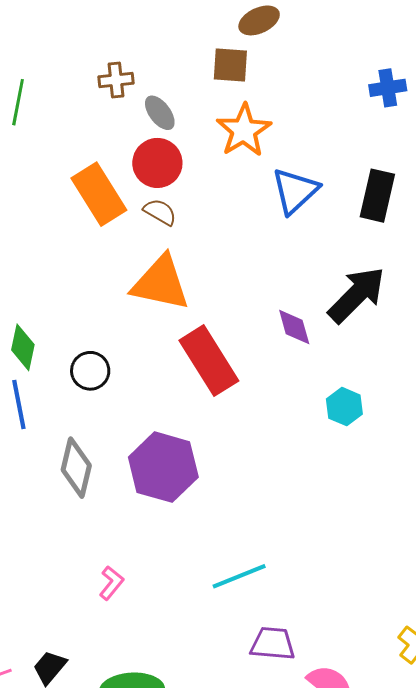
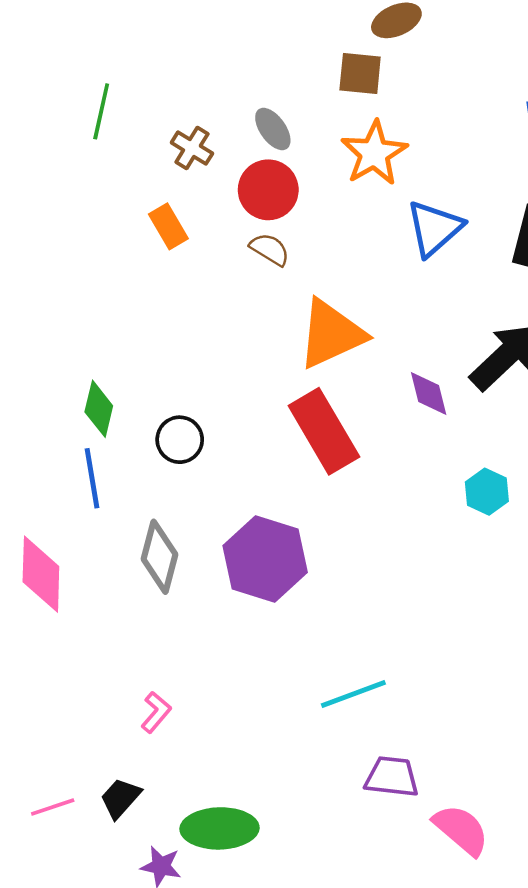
brown cross: (116, 80) -> (192, 148), moved, turned 36
orange rectangle: (99, 194) -> (168, 226), moved, size x0.6
orange triangle: (161, 283) -> (331, 334), moved, turned -38
pink L-shape: (111, 583) -> (156, 712), moved

